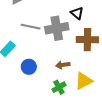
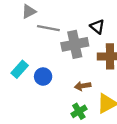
gray line: (31, 27) -> (48, 28), moved
blue circle: (29, 67) -> (43, 77), moved

